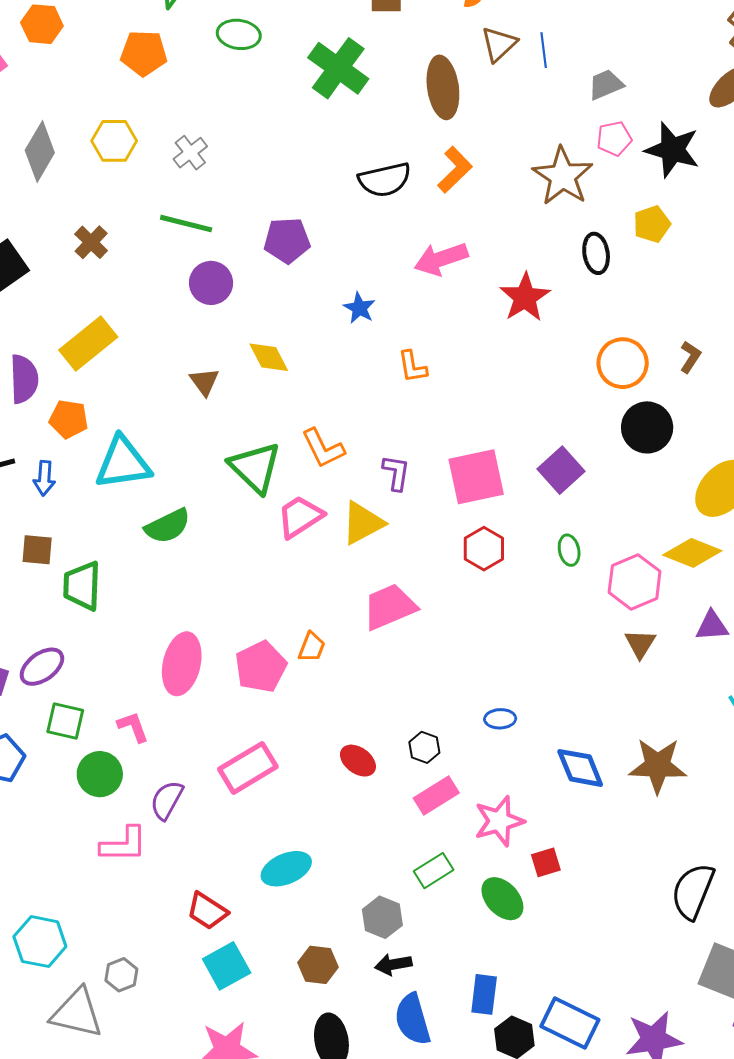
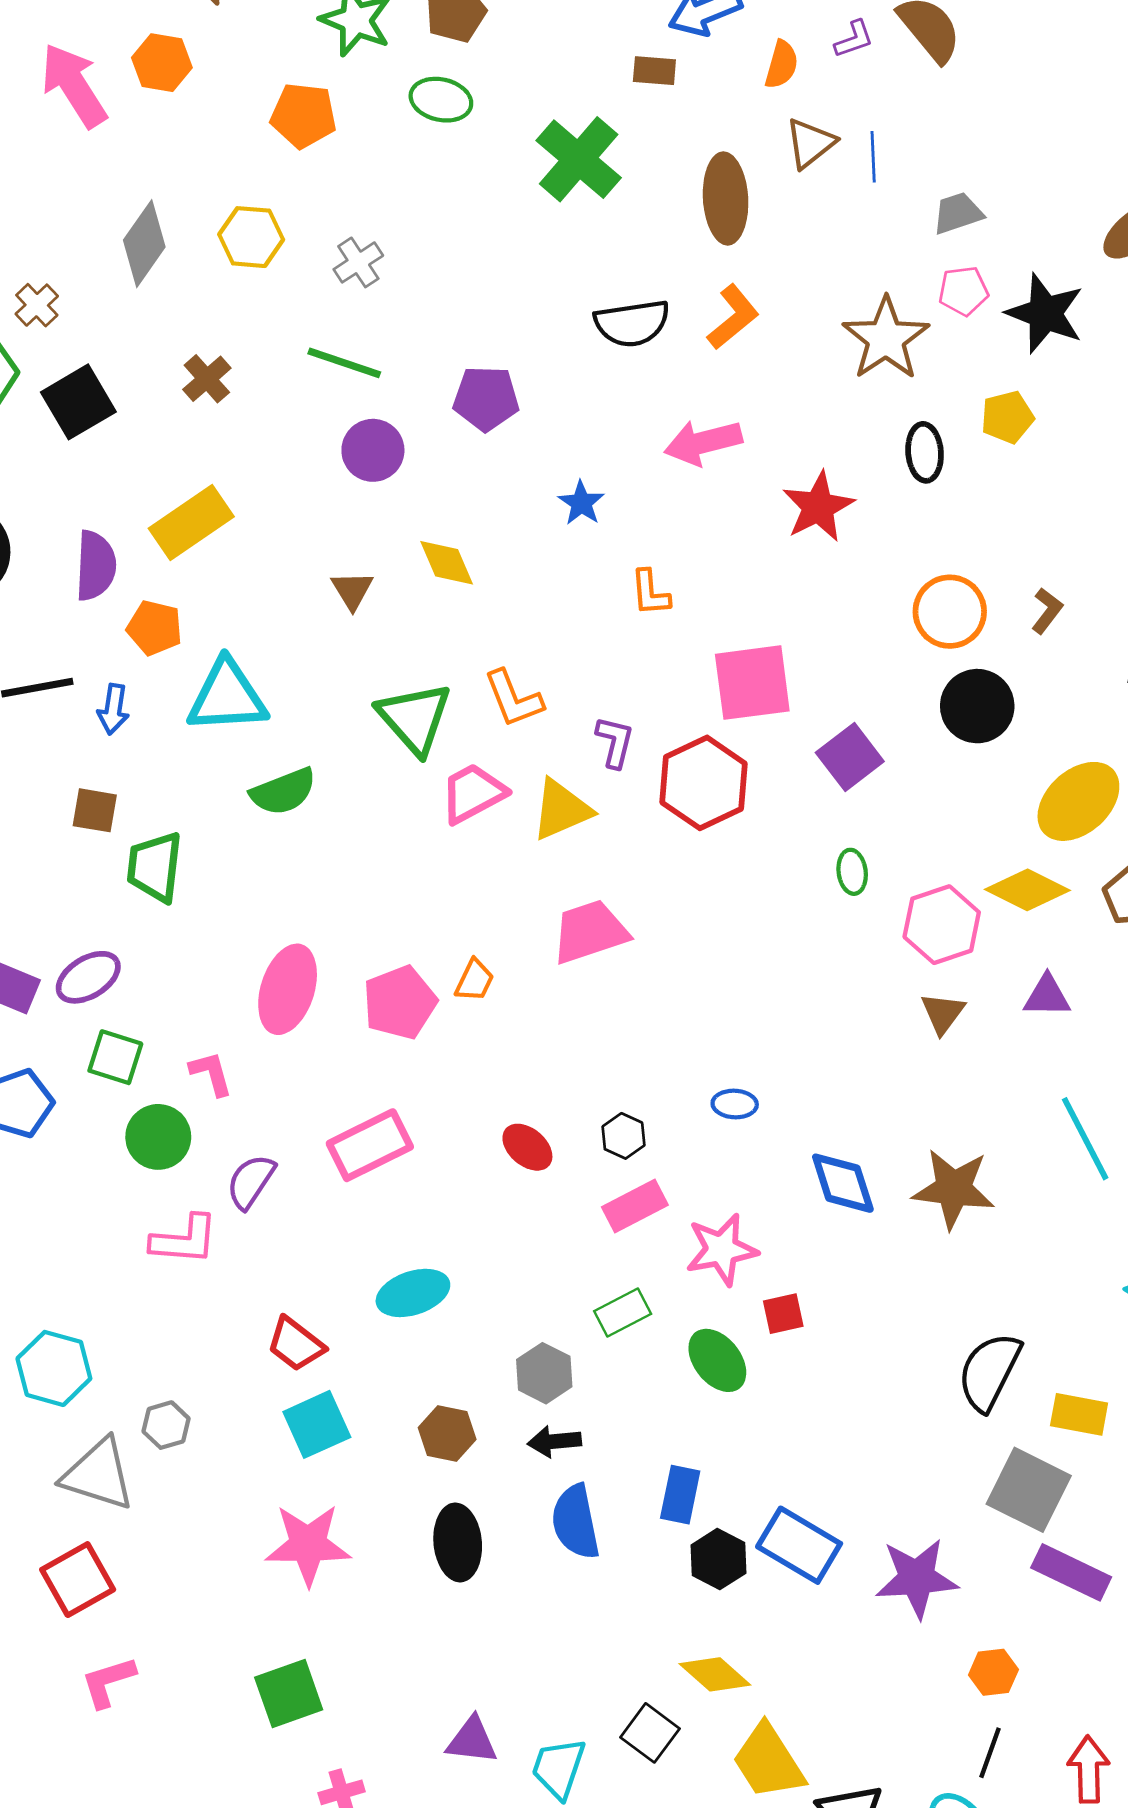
pink square: (476, 477) -> (752, 683), moved
red hexagon: (484, 549) -> (703, 783), moved, size x1.5

